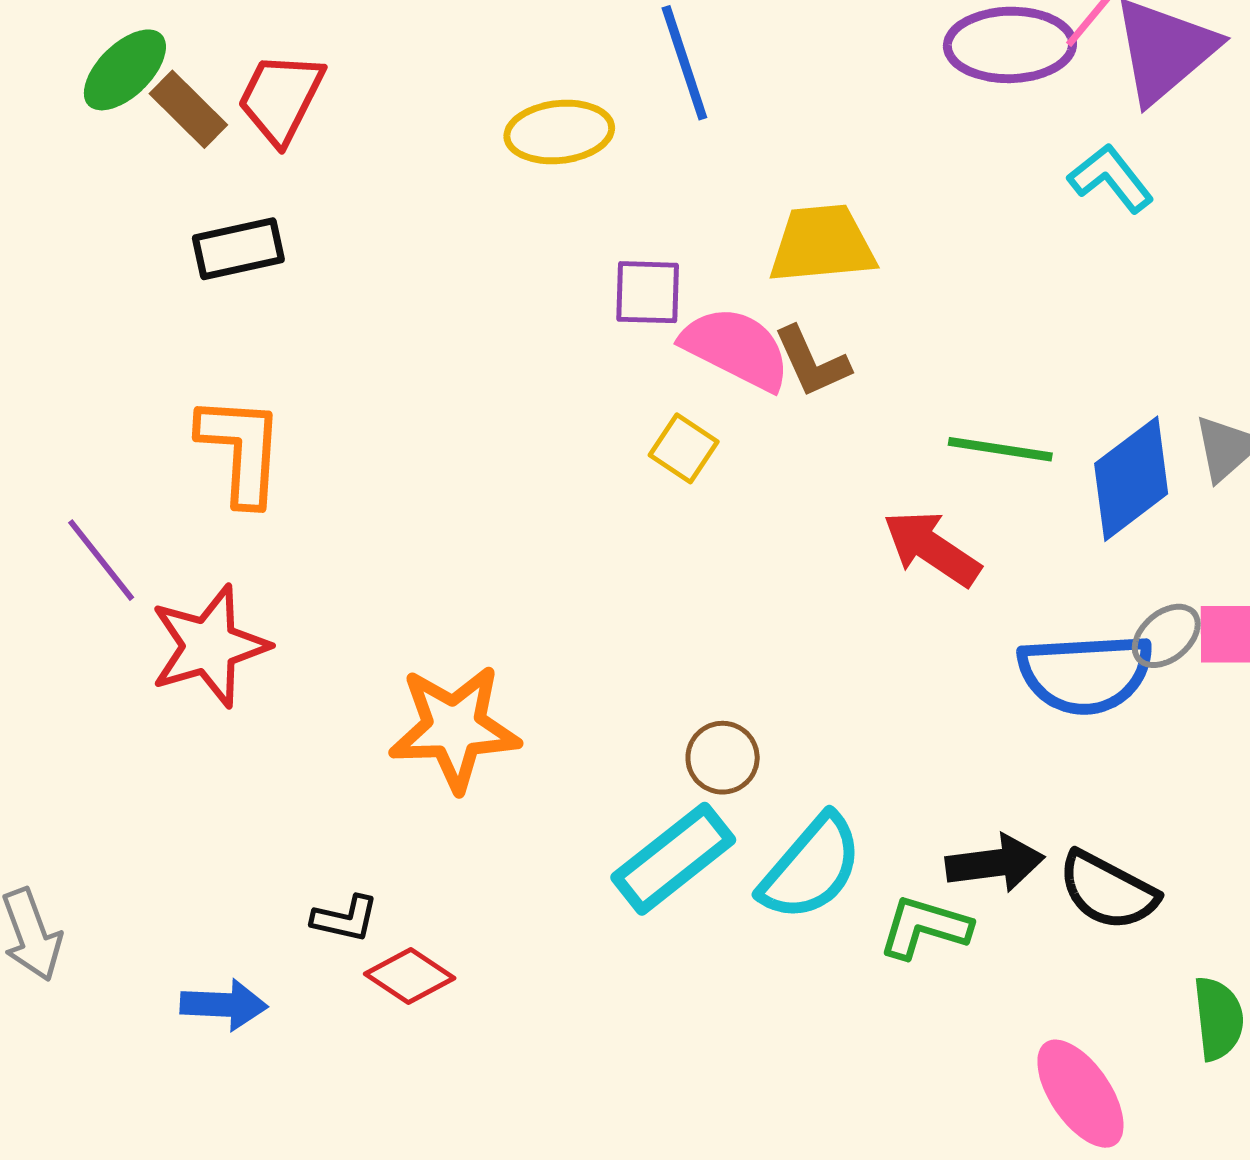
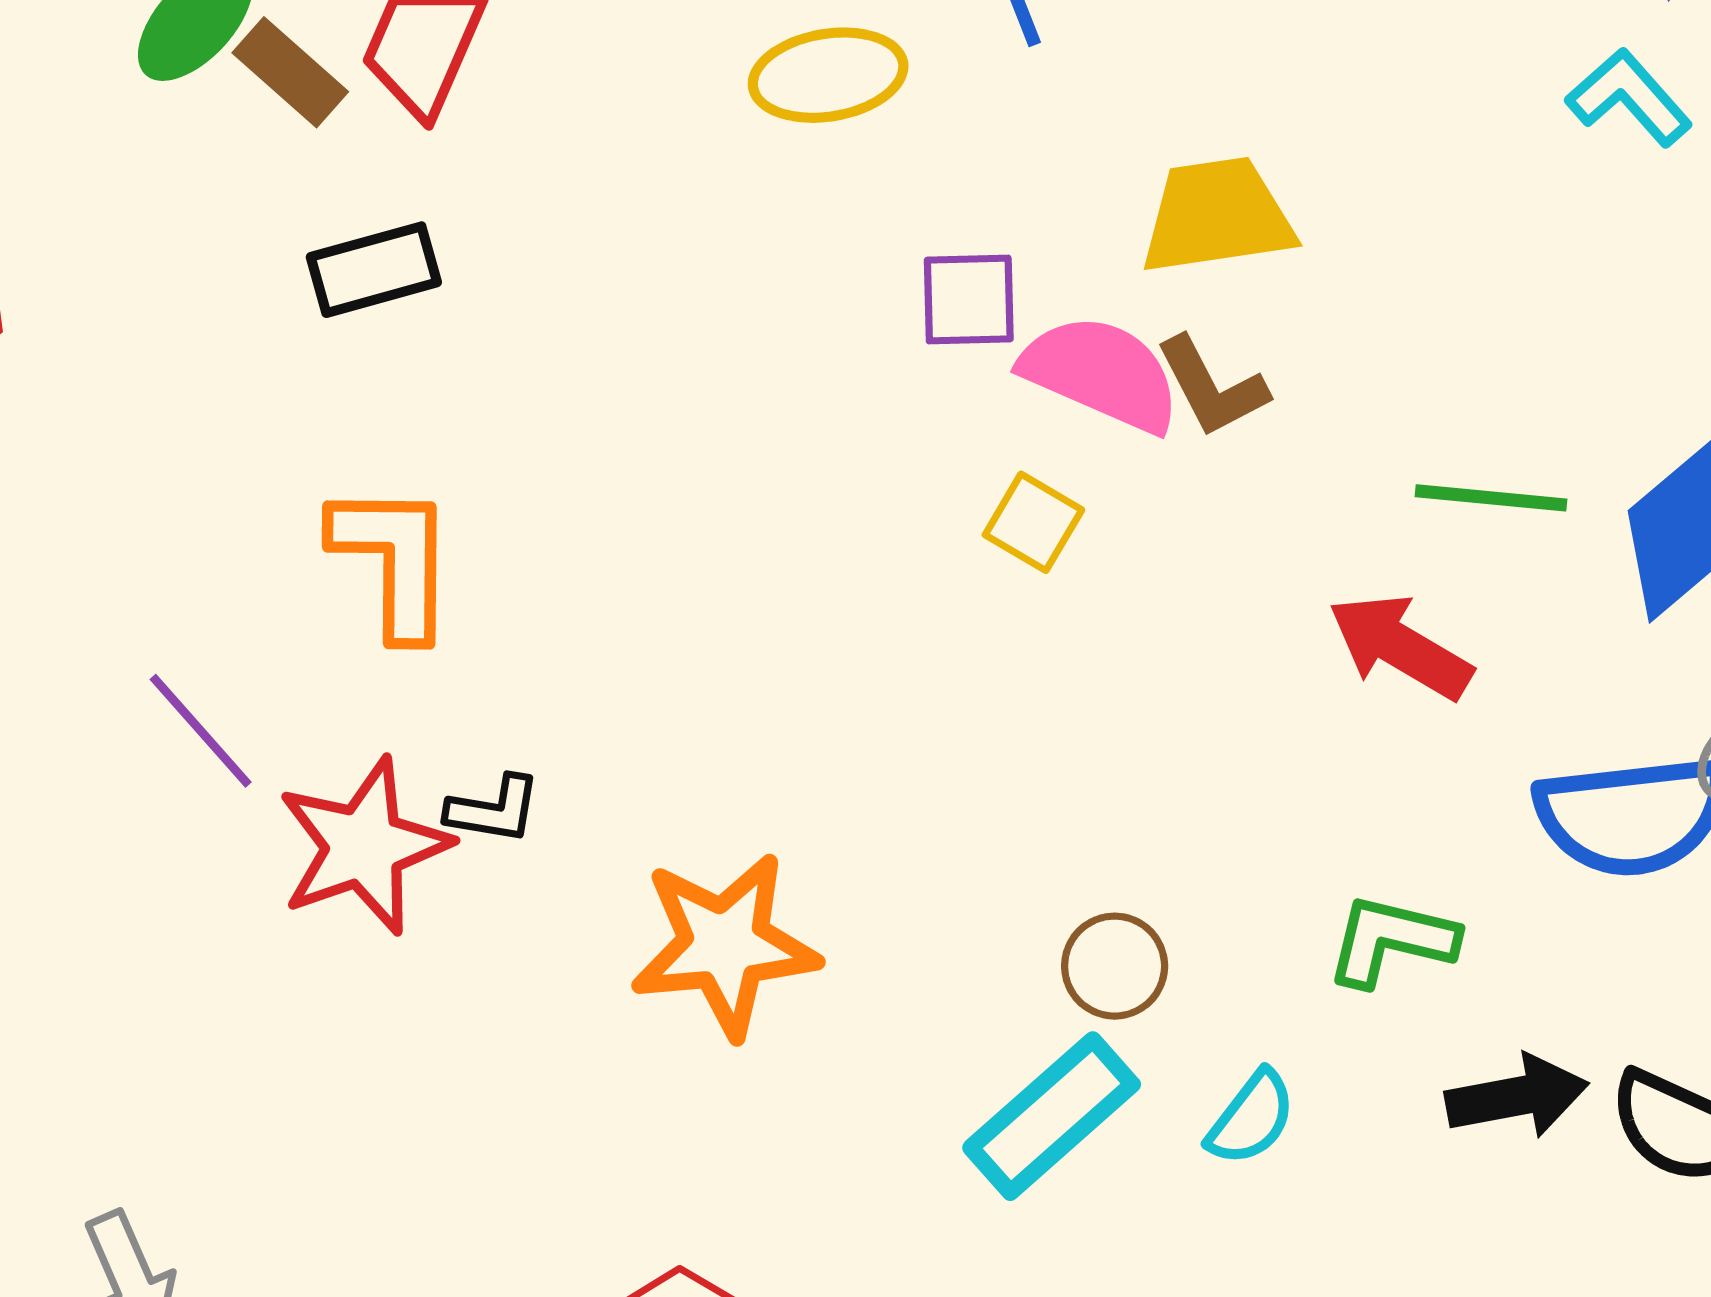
cyan semicircle: (811, 868) -> (1251, 1118), size x0.6
black L-shape: (345, 919) -> (494, 810), moved
green L-shape: (925, 927) -> (1391, 940), moved

